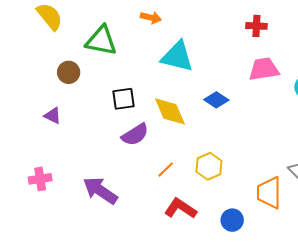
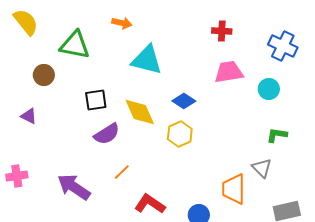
yellow hexagon: (209, 166) -> (180, 134), moved
orange line: (166, 169) -> (122, 172), moved

